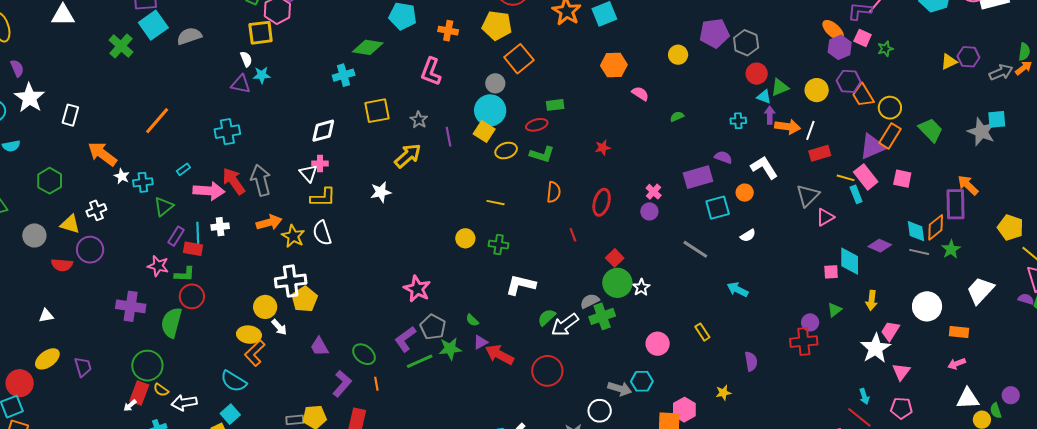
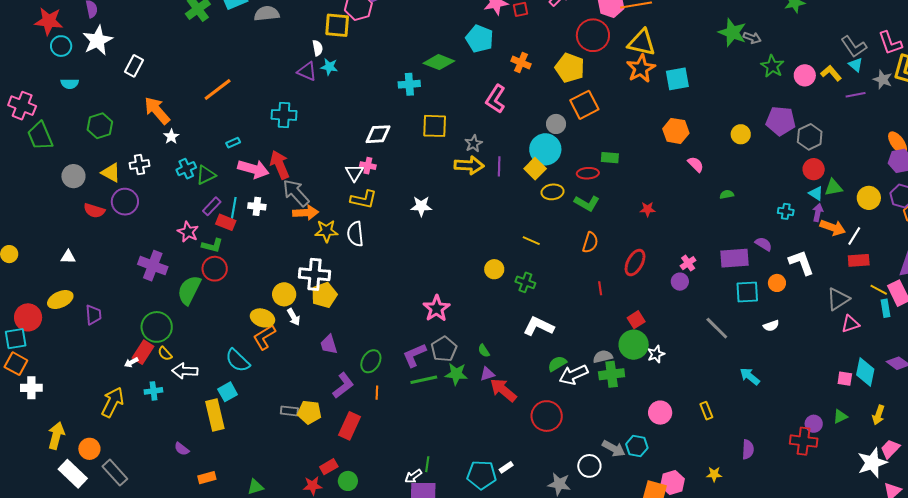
yellow arrow: (408, 156) -> (469, 165), moved, turned 32
gray arrow: (261, 180) -> (296, 193), moved, turned -40
cyan cross: (143, 182) -> (186, 169), moved, turned -30
yellow star: (293, 236) -> (326, 231), turned 30
green ellipse: (364, 354) -> (371, 361), turned 70

